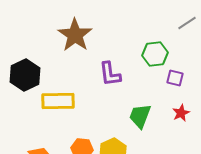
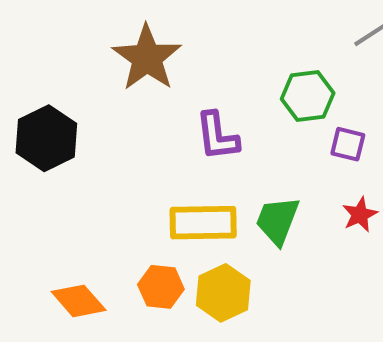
yellow rectangle: (58, 101) -> (203, 223), moved

